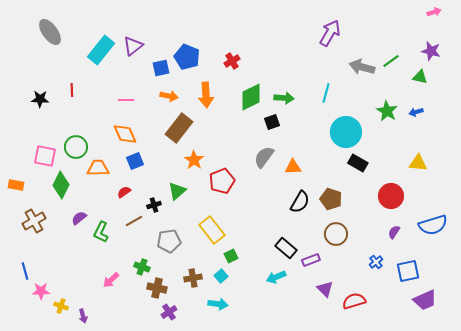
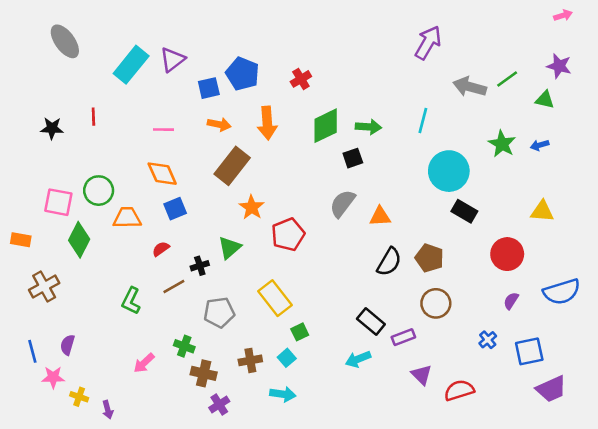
purple semicircle: (79, 218) -> (67, 345), moved, turned -35

